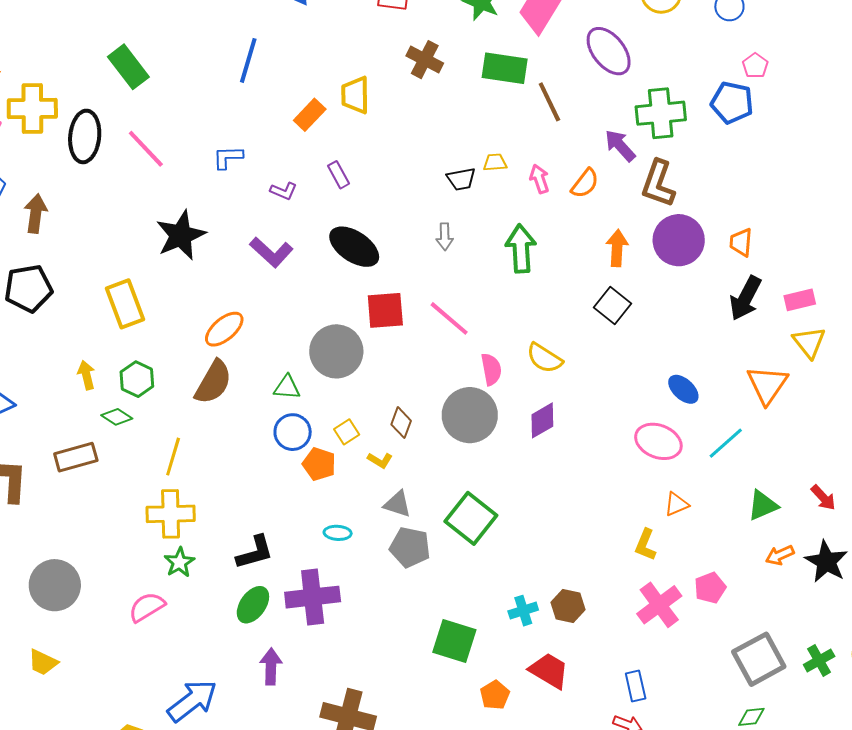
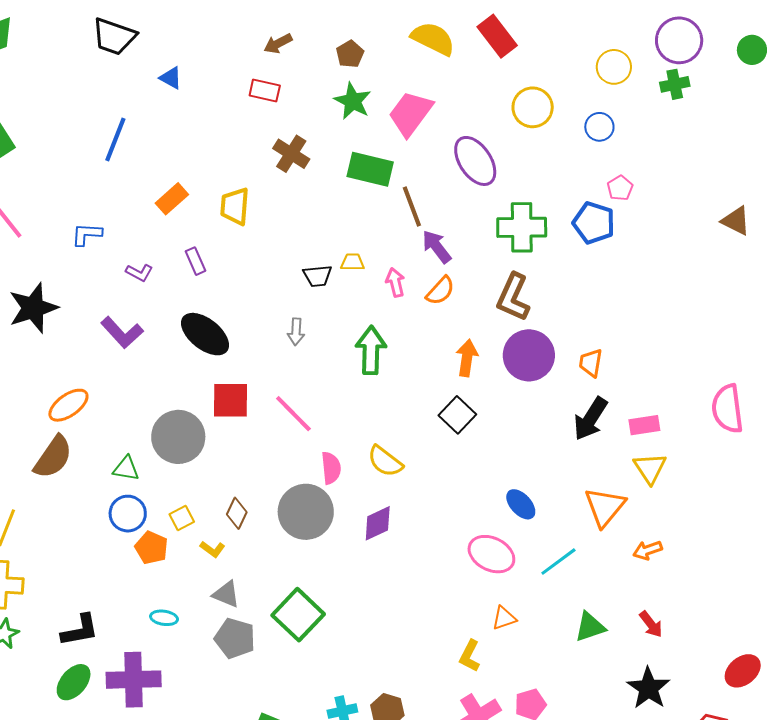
yellow trapezoid: (355, 95) -> (235, 206), moved
purple arrow: (620, 145) -> (437, 247), moved
orange arrow: (780, 555) -> (647, 550), moved

